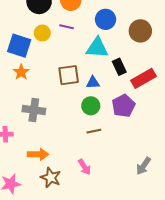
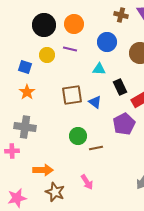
blue square: (19, 46) -> (25, 67), size x0.6
cyan triangle: (97, 48) -> (99, 69), size x0.6
blue triangle: (93, 83) -> (95, 102), turned 40
green circle: (91, 106) -> (78, 136), moved
gray cross: (34, 110) -> (25, 127), moved

